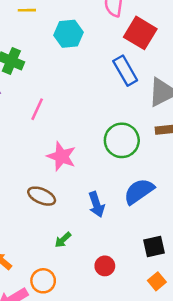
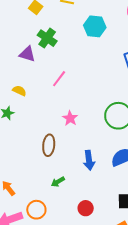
pink star: (62, 156) -> (70, 118), size x0.7
brown ellipse: (42, 196) -> (49, 145), turned 60

